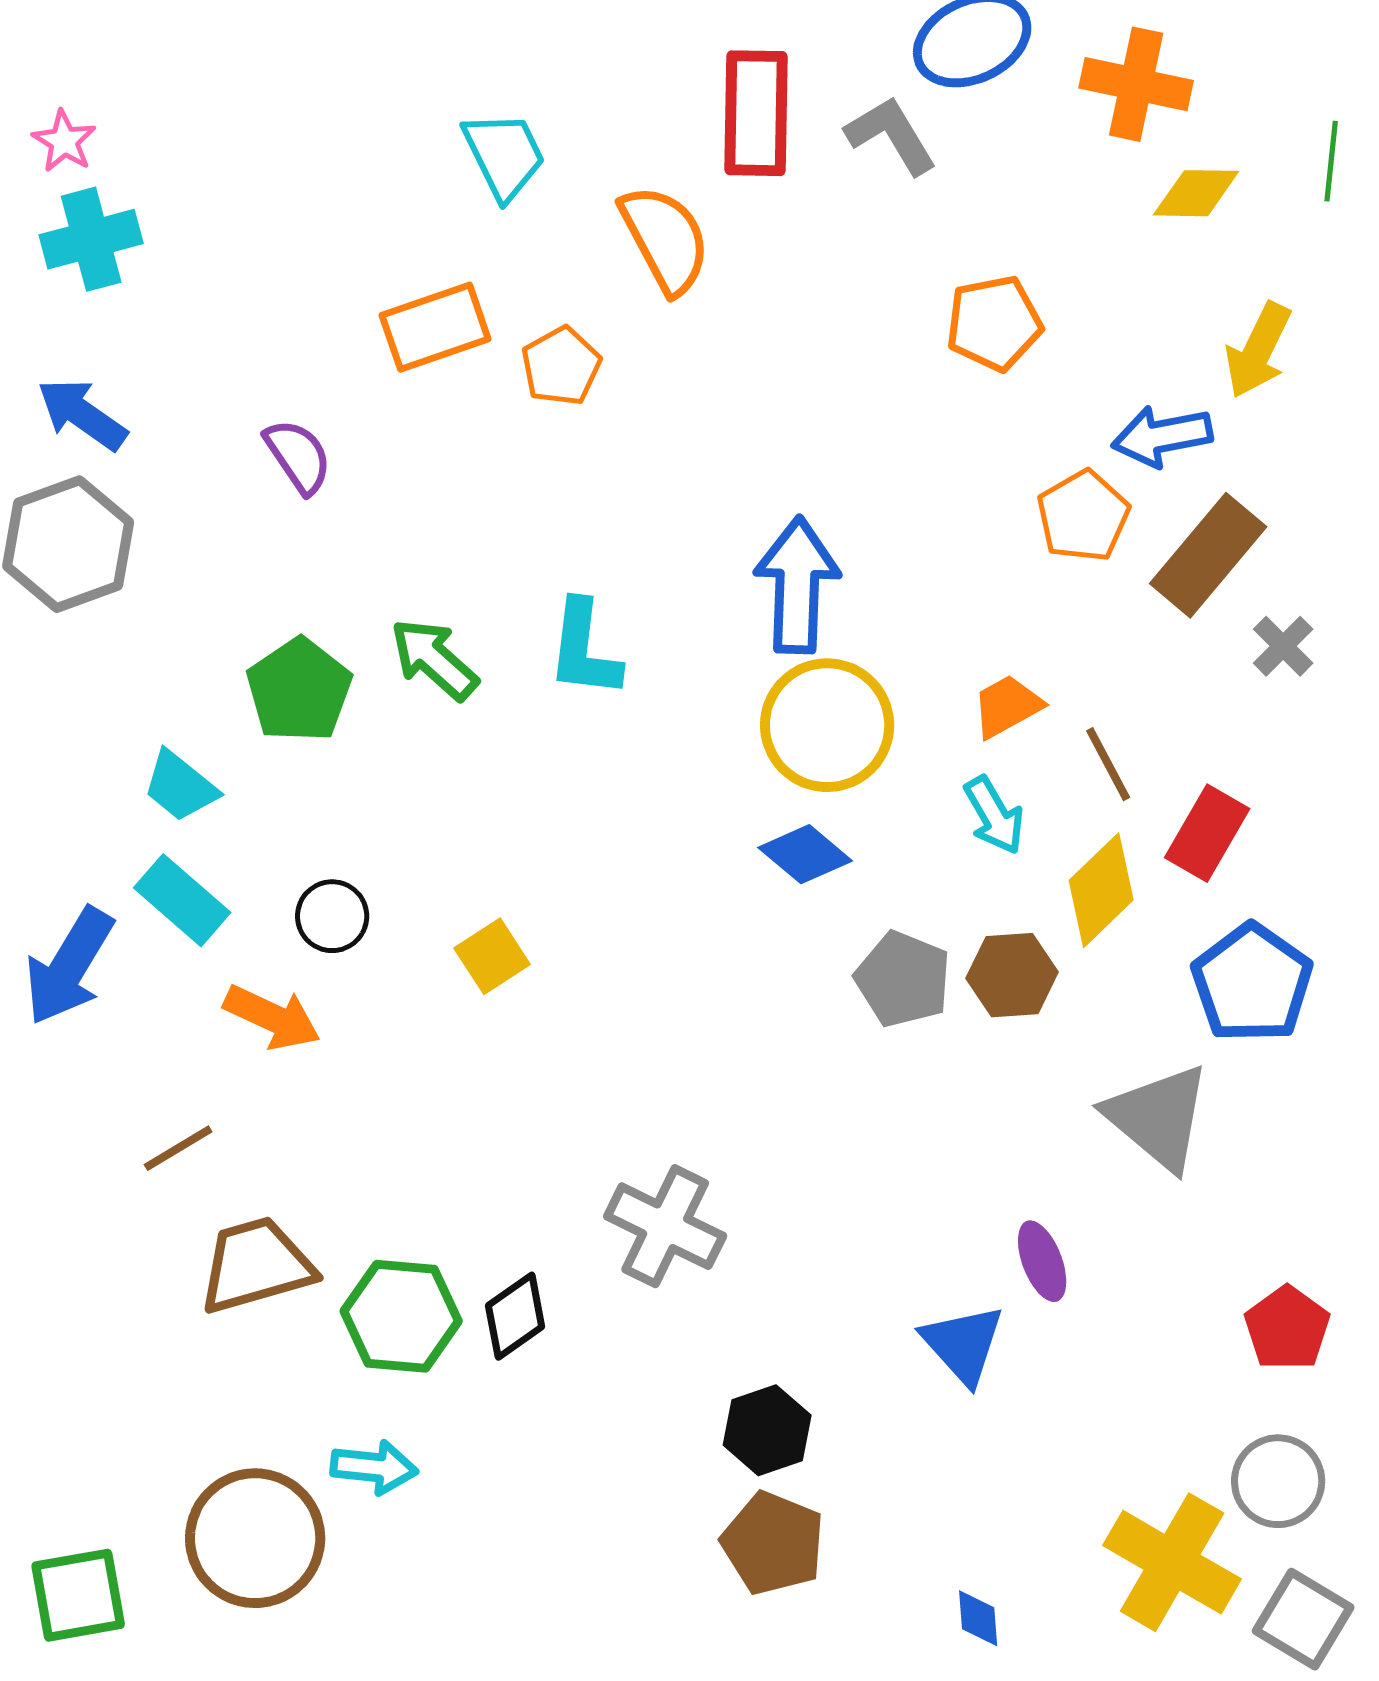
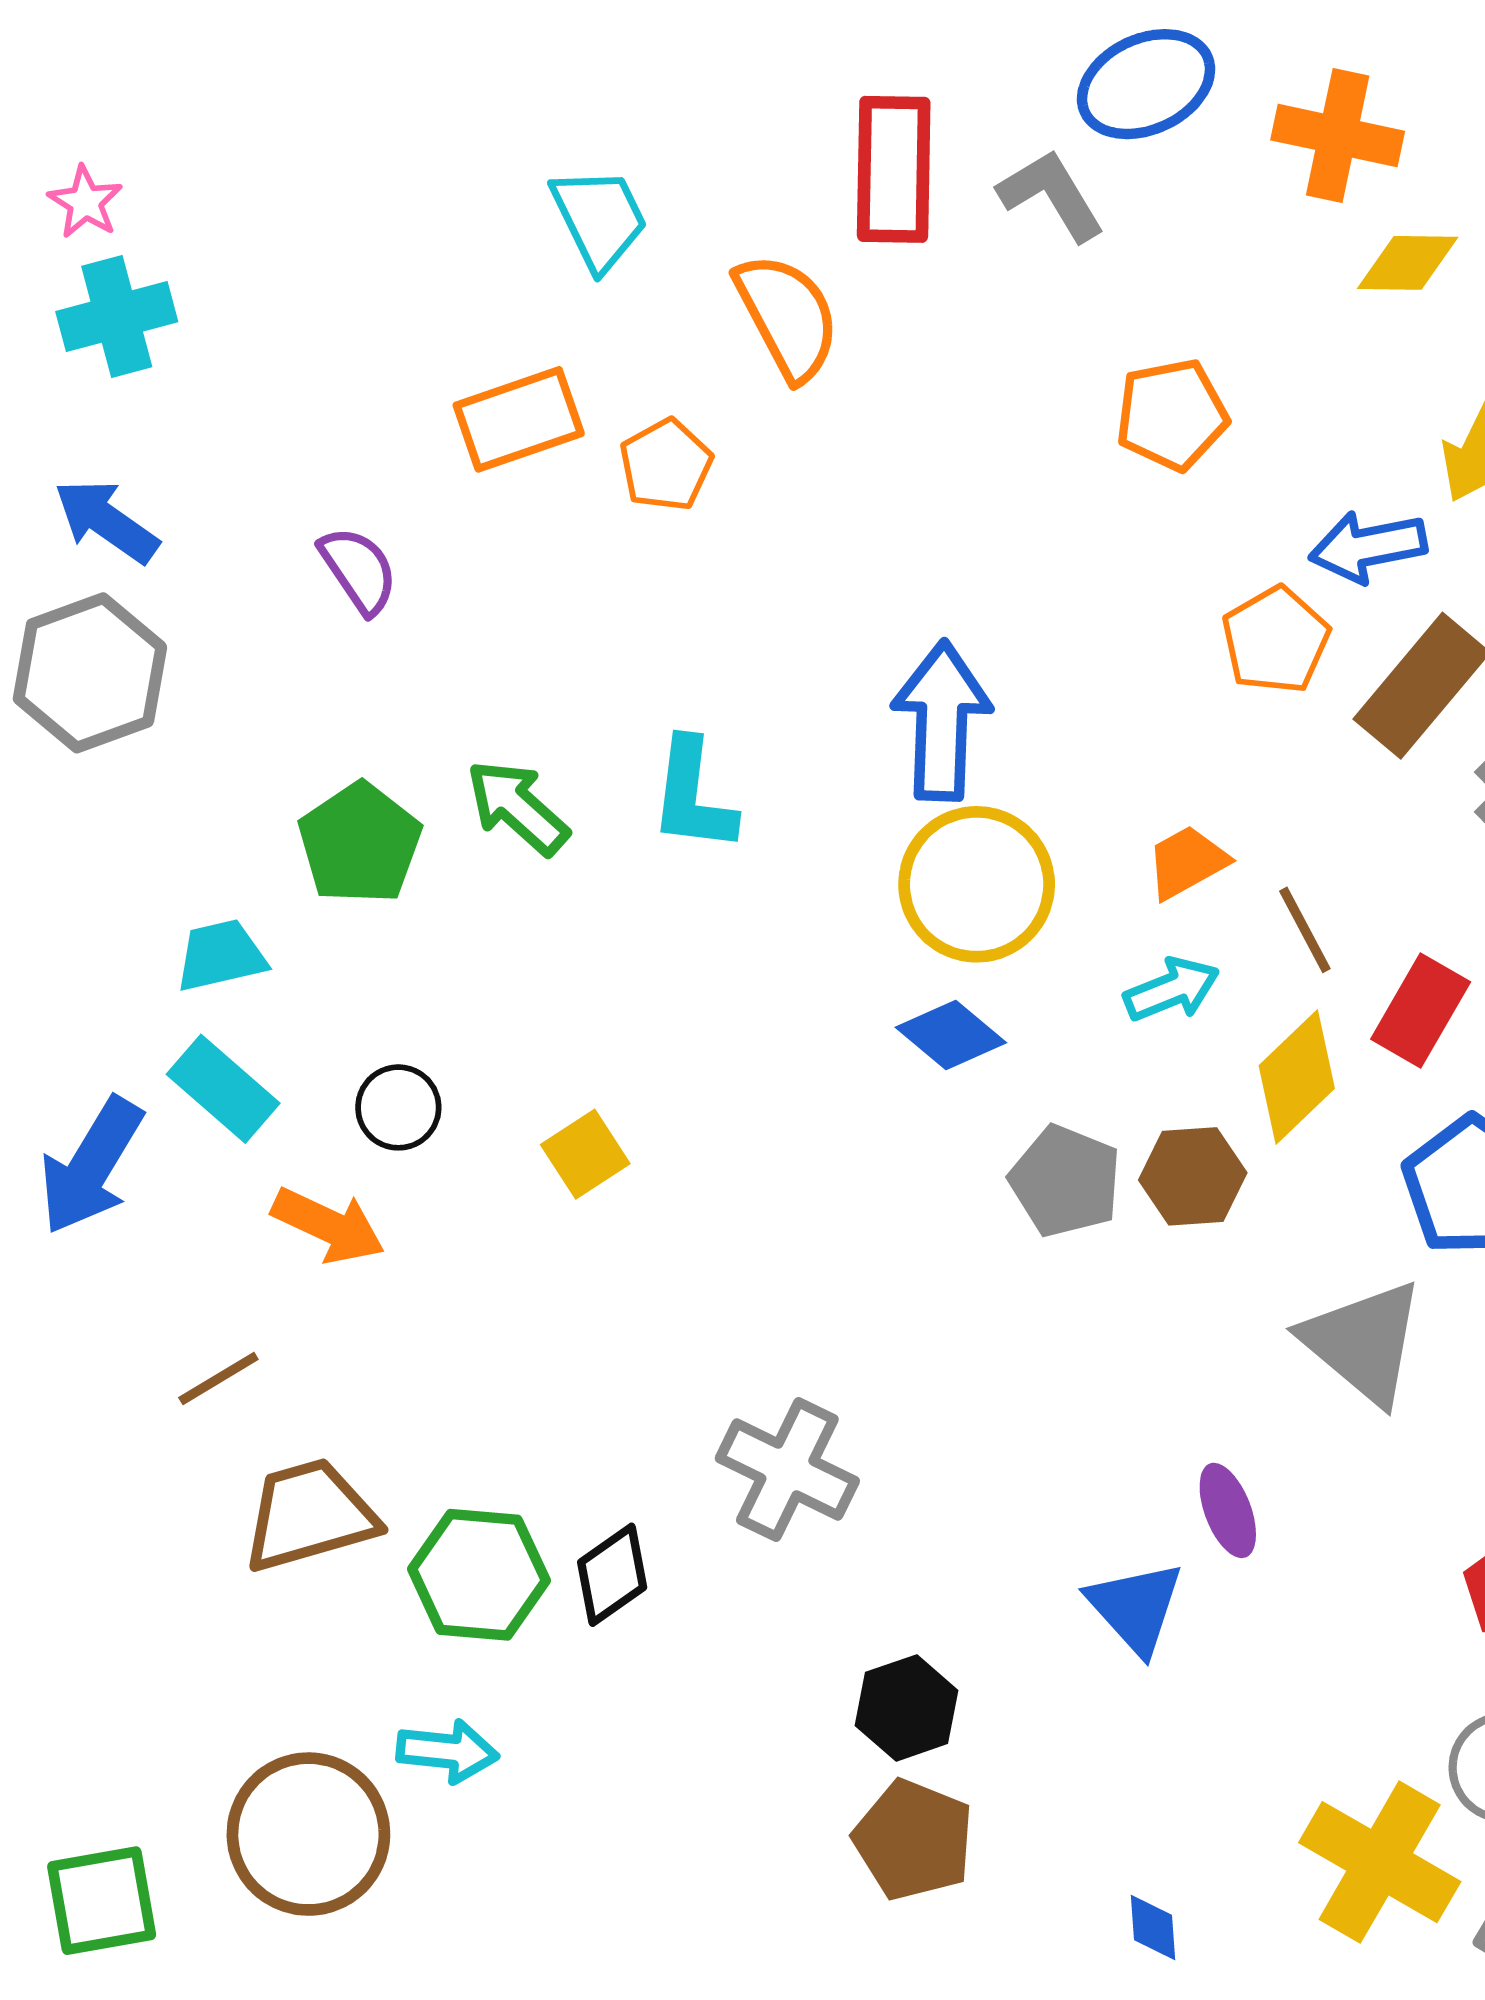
cyan trapezoid: (180, 786) -> (221, 956), turned 128
cyan arrow: (994, 815) -> (1172, 989), turned -82

